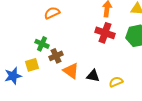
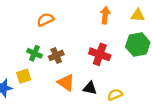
red cross: (105, 33) -> (100, 54), moved
brown cross: (56, 56) -> (56, 55), moved

